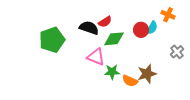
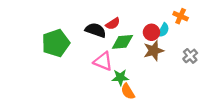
brown star: (147, 74) -> (154, 51), moved
orange semicircle: (130, 81) -> (128, 91), moved, turned 35

